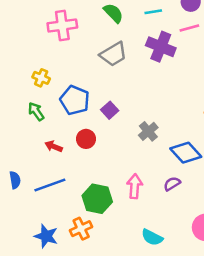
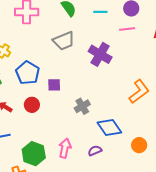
purple cross: (161, 47) -> (100, 54), moved
purple square: (110, 110) -> (54, 85), turned 32

